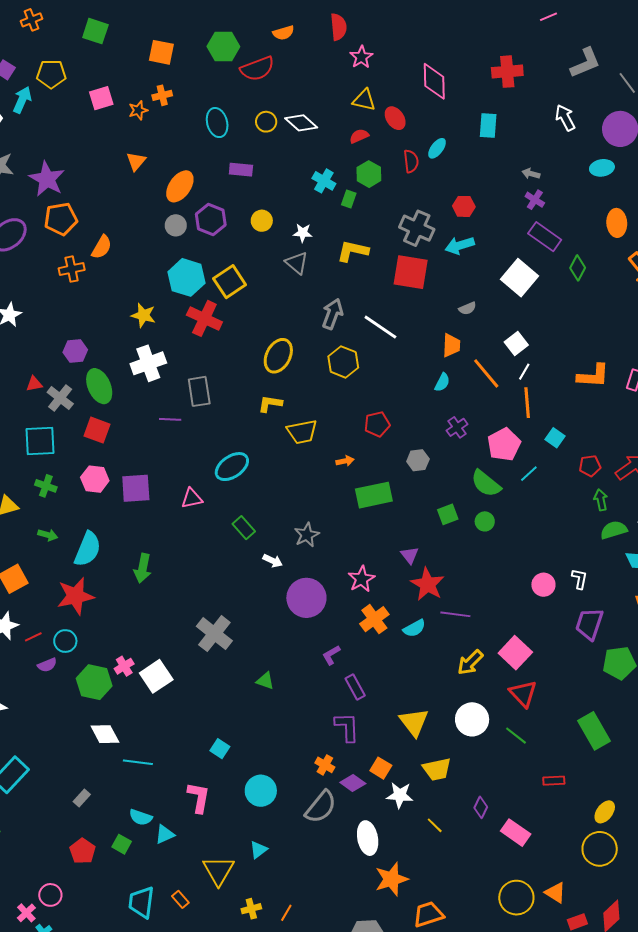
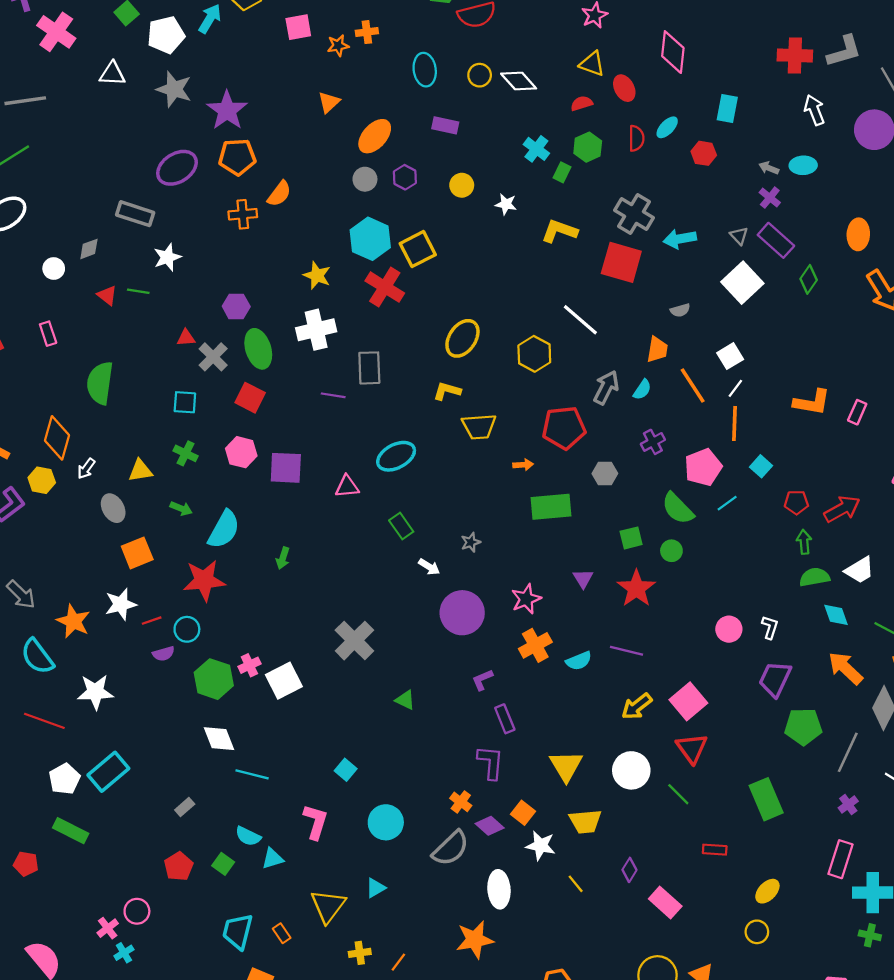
red cross: (507, 72) -> (795, 55), moved
cyan ellipse: (602, 168) -> (803, 165), moved
red hexagon: (464, 206) -> (704, 153), moved
purple hexagon: (211, 220) -> (405, 177), size x0.7
gray triangle: (297, 263) -> (739, 236), moved, size x0.7
gray arrow: (332, 314) -> (606, 388), moved
red pentagon: (377, 424) -> (564, 428), size x1.5
cyan square: (40, 441) -> (185, 402), size x0.7
gray star: (307, 535) -> (471, 542), size x0.7
green arrow: (143, 568) -> (283, 558), size x0.7
red star: (427, 584) -> (636, 588), moved
yellow circle: (600, 849) -> (757, 932), size x0.6
orange star: (391, 879) -> (475, 940), moved

